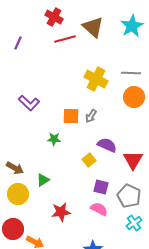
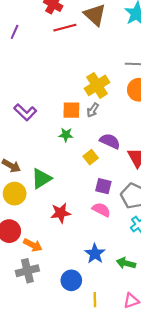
yellow cross: (96, 79) -> (97, 85), moved, turned 30
purple L-shape: (29, 103) -> (25, 112), moved
green star: (54, 139) -> (66, 135), moved
green triangle: (43, 180) -> (41, 179), size x1.5

